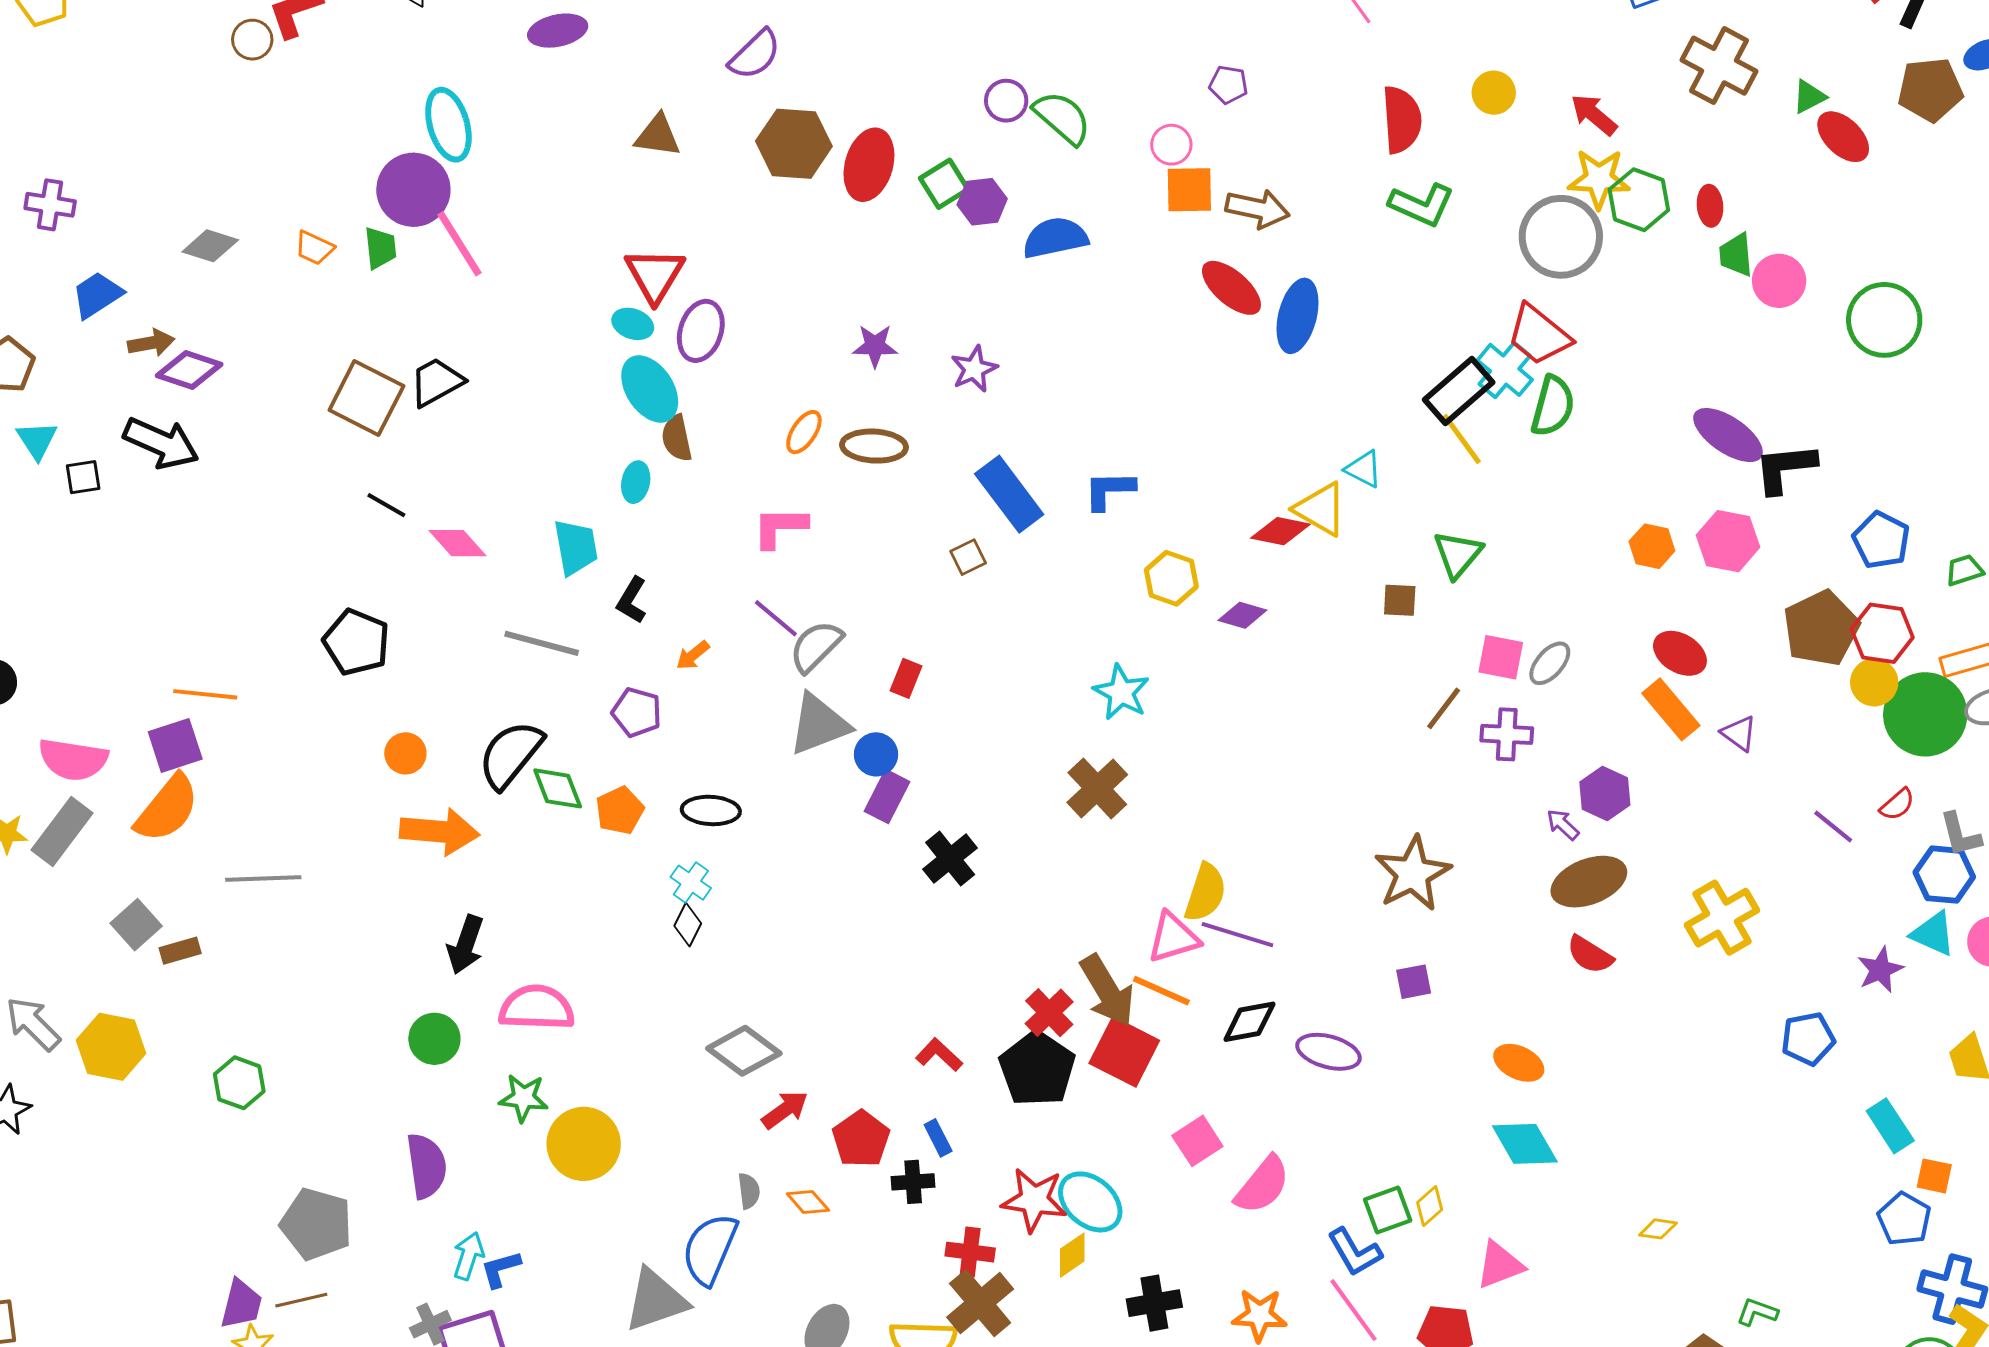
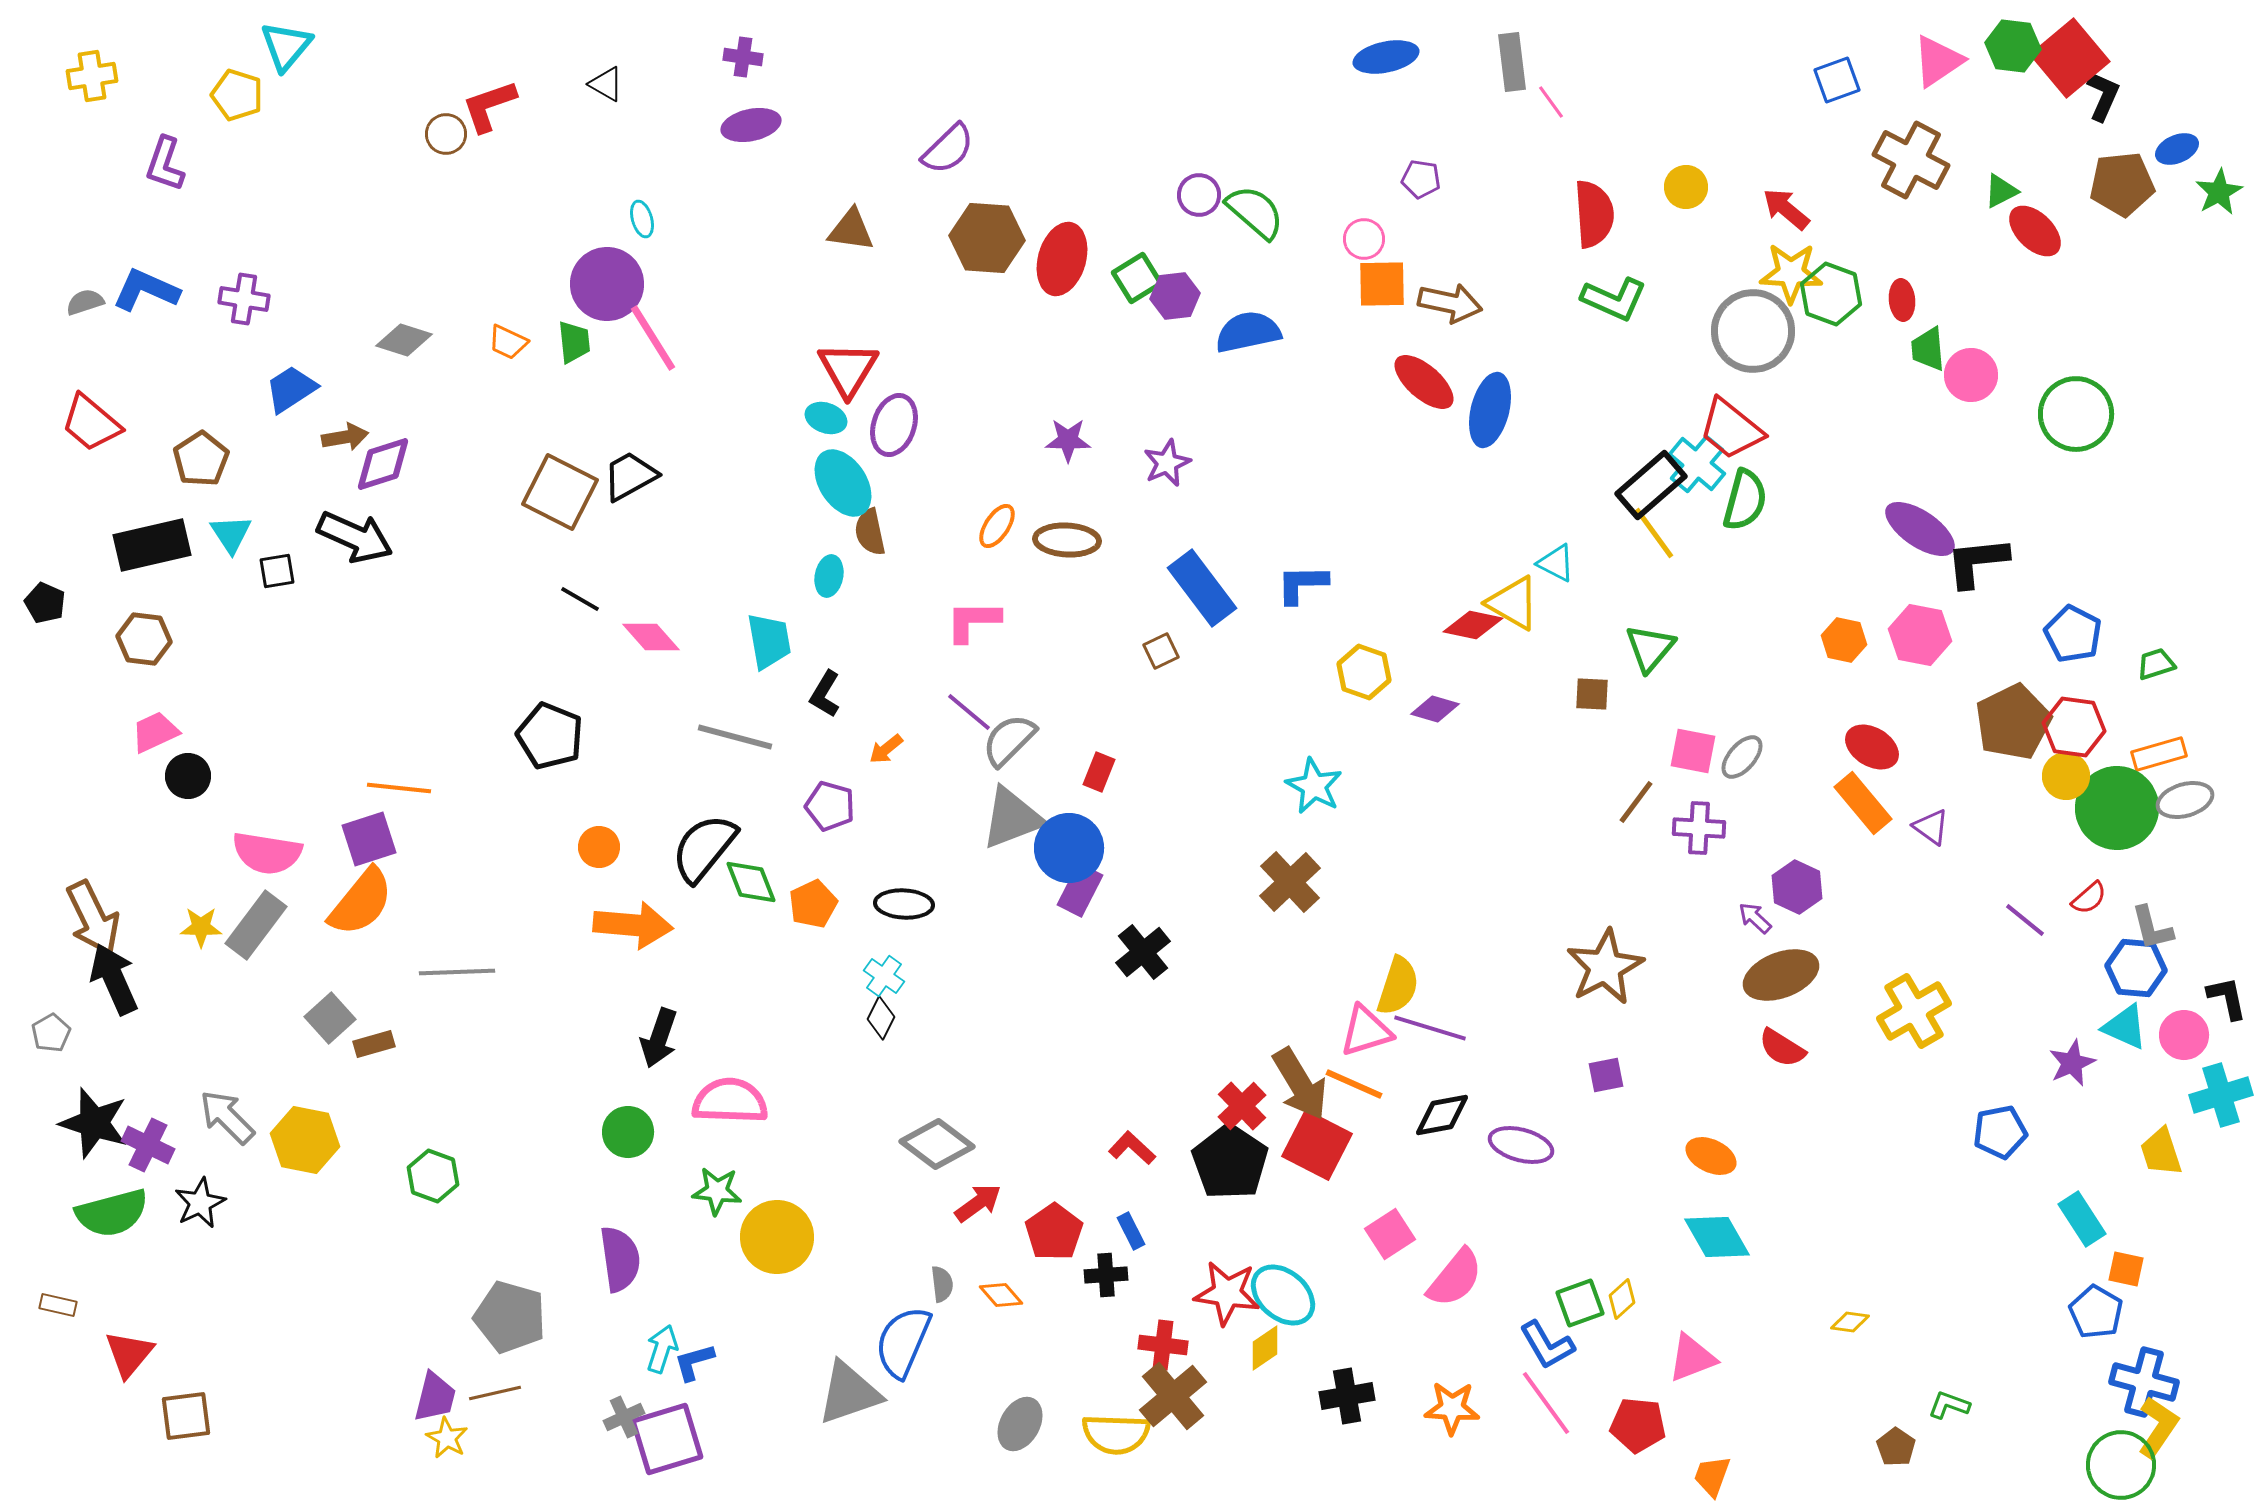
cyan ellipse: (448, 125) -> (642, 219), size x0.5
purple diamond: (189, 370) -> (383, 464), turned -36
blue circle: (876, 754) -> (1069, 848), size x1.6

